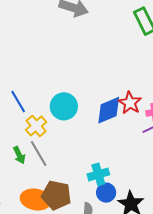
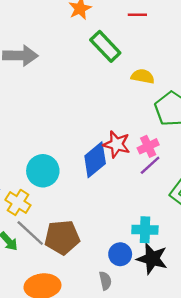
cyan cross: (98, 174) -> (145, 230), moved, turned 35
brown pentagon: (56, 195) -> (62, 237), moved

